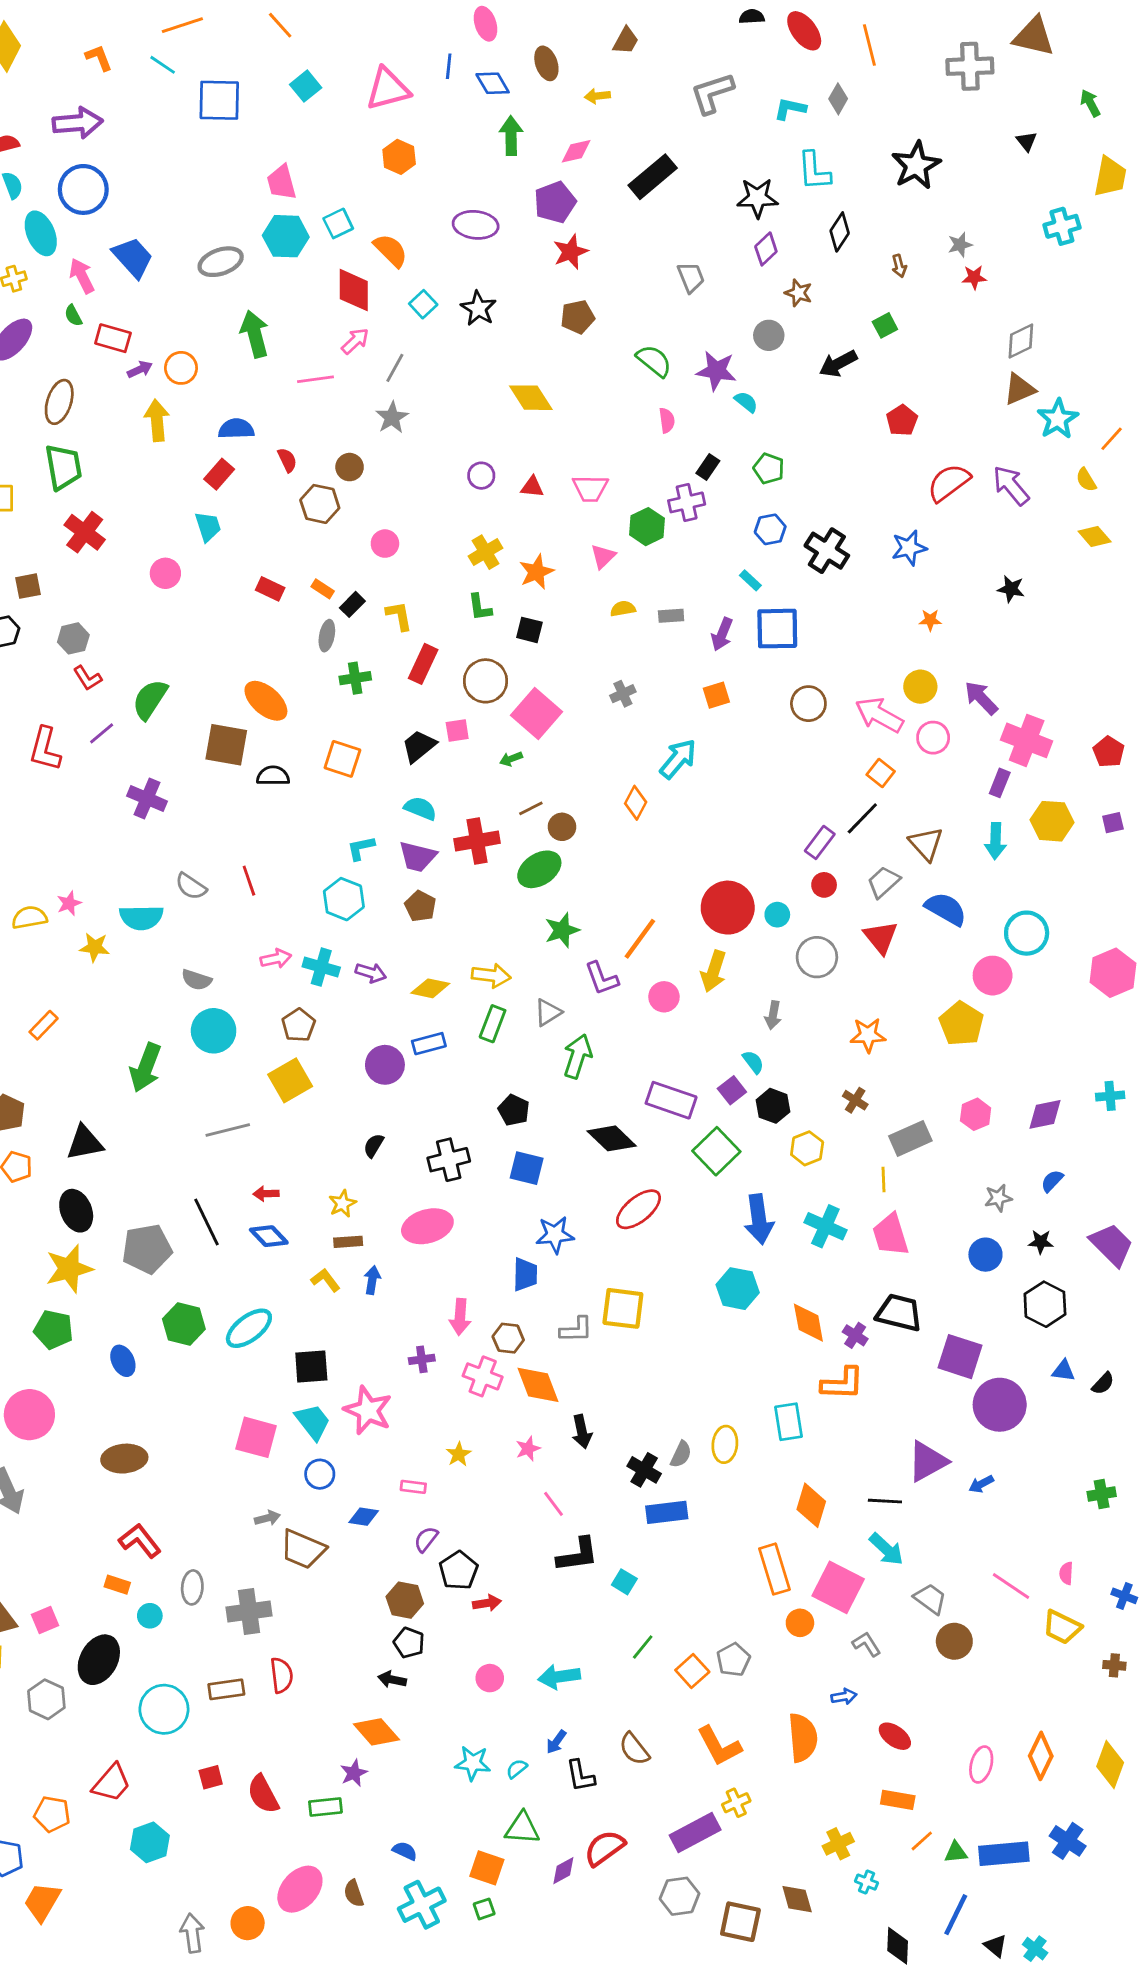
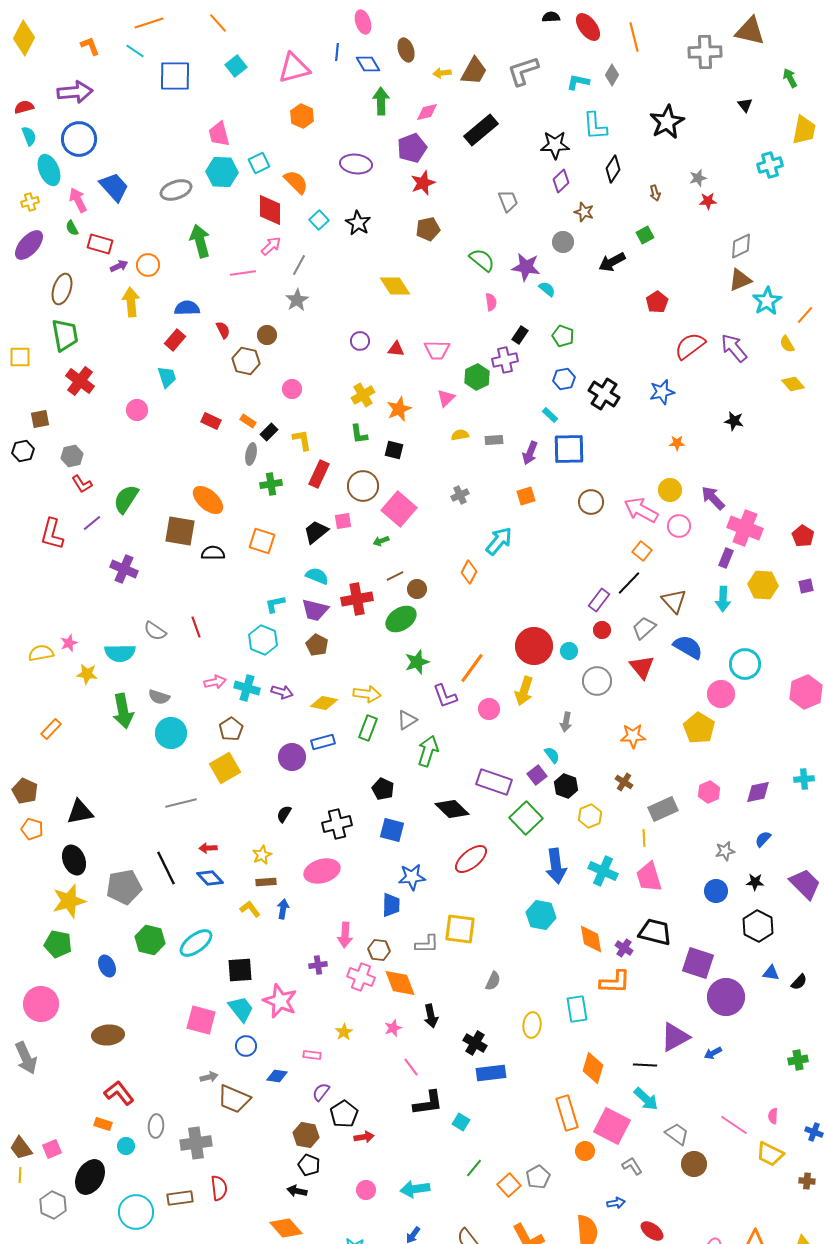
brown trapezoid: (626, 41) -> (474, 71), moved, size x1.4
green arrow: (146, 1068) -> (123, 711), moved, turned -32
gray semicircle: (681, 1454) -> (493, 981), moved

